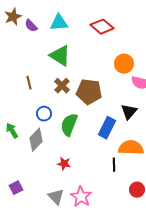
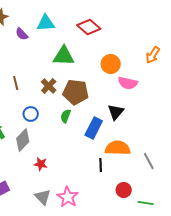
purple semicircle: (31, 26) -> (22, 34), moved
green triangle: (60, 56) -> (64, 56), moved, turned -30
green semicircle: (69, 125) -> (66, 116), moved, size x0.6
red star: (64, 164) -> (41, 164), moved

